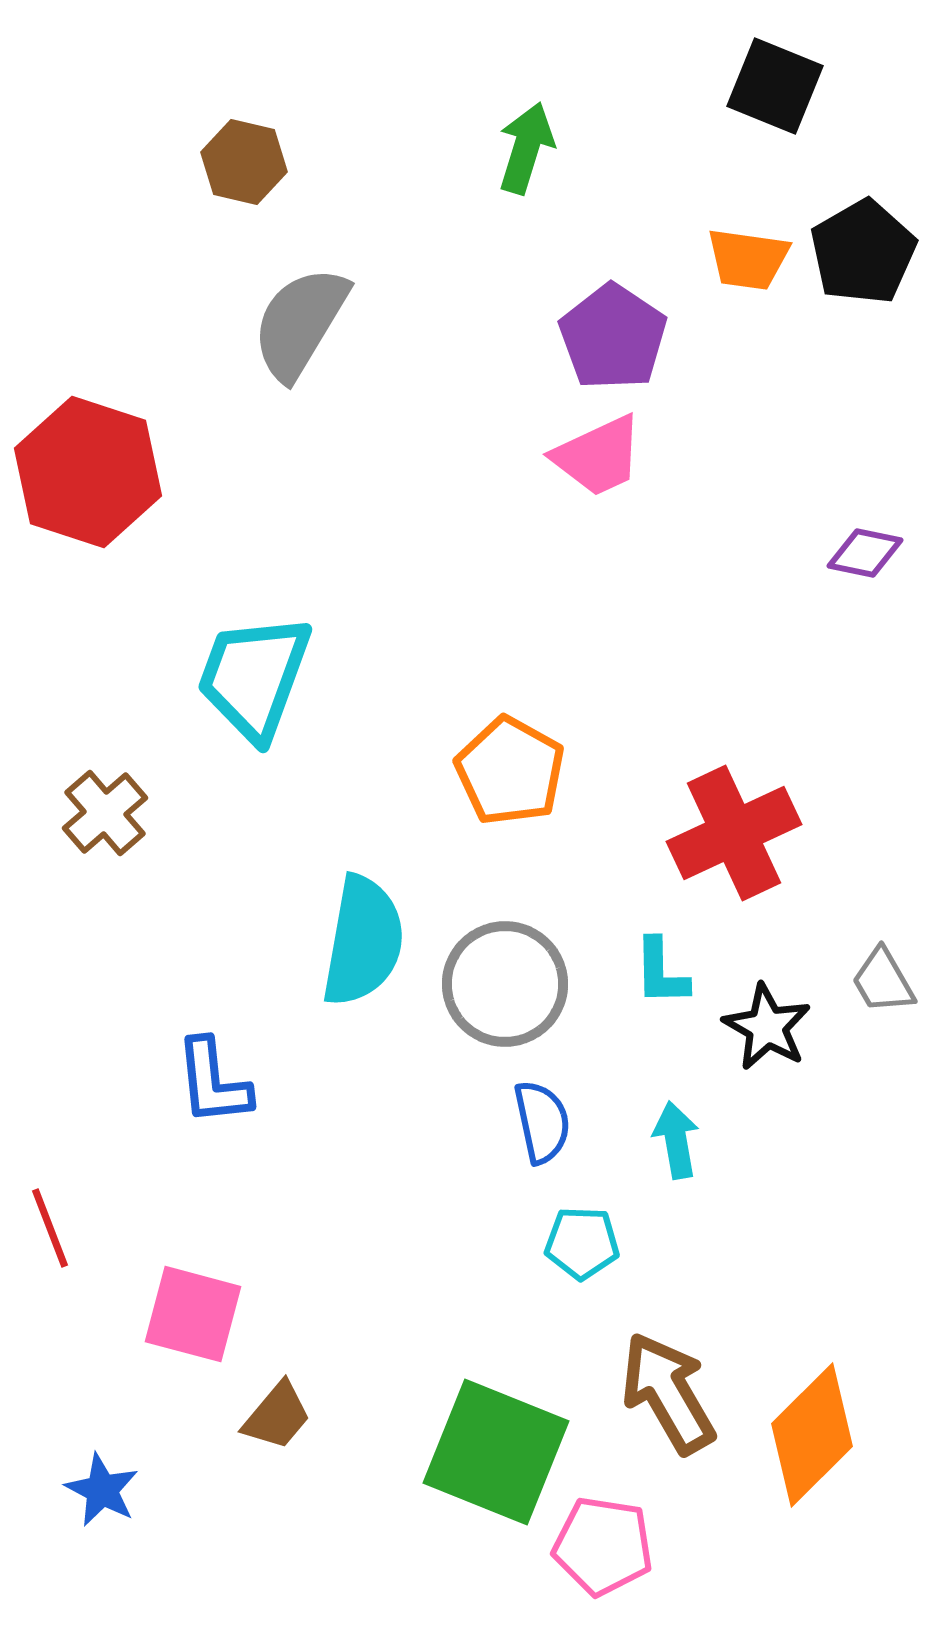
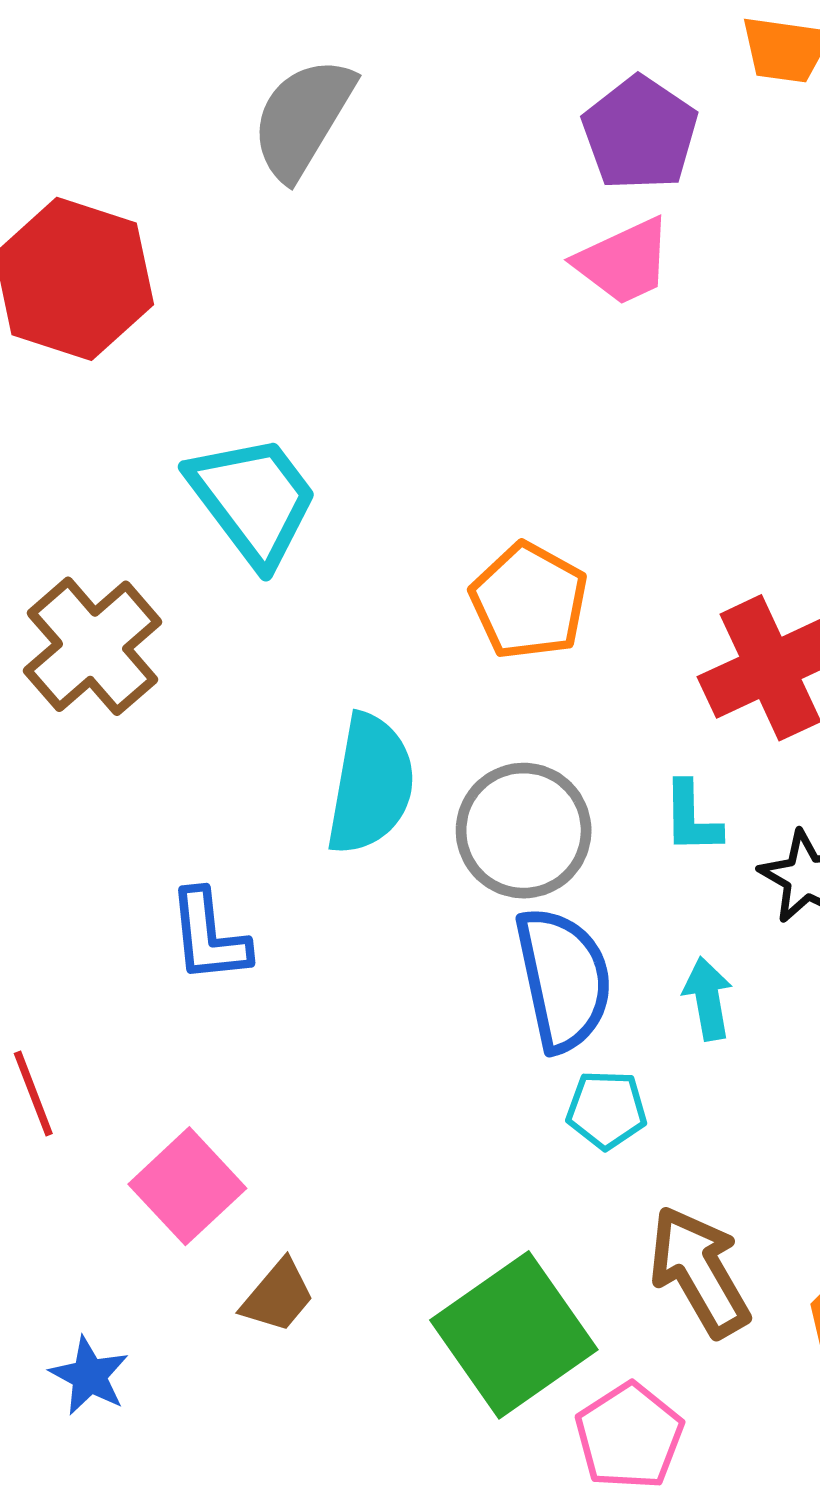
cyan trapezoid: (254, 677) -> (253, 500), turned 123
brown cross: (105, 813) -> (93, 646), size x1.5
blue semicircle: (542, 1122) -> (563, 979), size x1.6
pink square: (193, 1314) -> (187, 1186), turned 32
green square: (496, 1452) -> (514, 1335), turned 33
pink pentagon: (603, 1546) -> (629, 1436), turned 30

